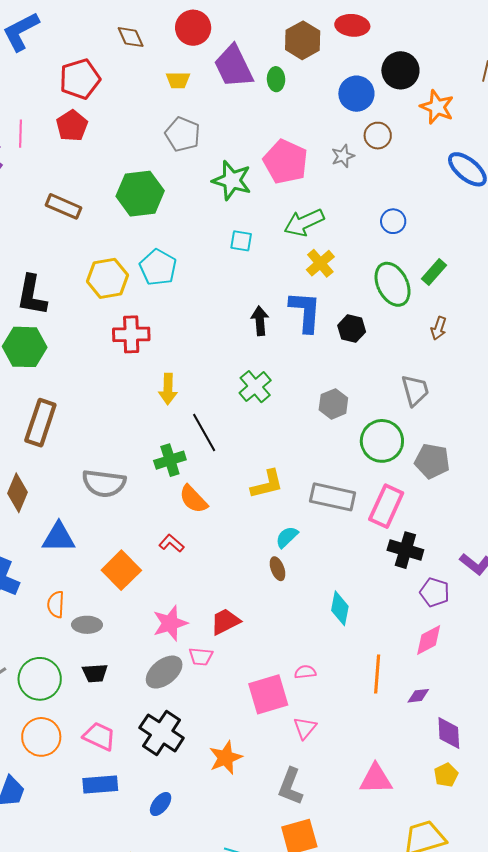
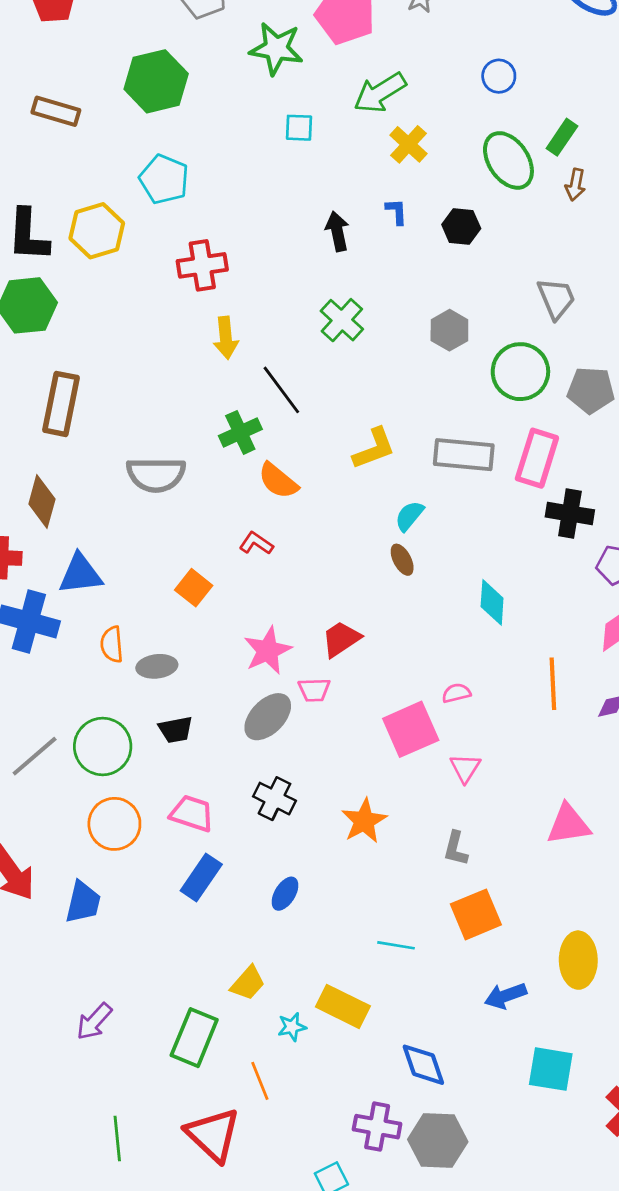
cyan pentagon: (158, 267) -> (164, 179), moved
yellow hexagon: (108, 278) -> (97, 231), moved
blue L-shape: (305, 312) -> (396, 212), size x0.5
brown arrow: (439, 328) -> (575, 185), moved
red cross: (131, 334) -> (202, 265), moved
blue triangle: (59, 537) -> (80, 574), moved
orange square: (121, 570) -> (194, 588), size x0.7
black cross: (162, 733) -> (274, 799), size x0.7
blue rectangle: (100, 784) -> (201, 878), turned -44
gray L-shape: (290, 786) -> (456, 849), size x0.7

